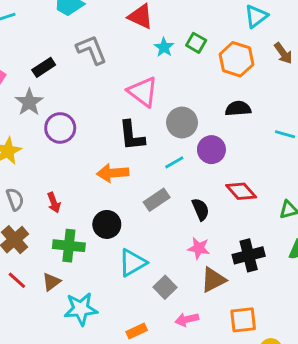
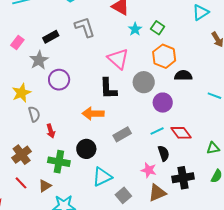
orange hexagon: (237, 59) -> (164, 56), moved
cyan line: (174, 162) -> (157, 131), moved
gray semicircle: (15, 199) -> (34, 114), moved
black semicircle: (201, 209) -> (164, 153), moved

